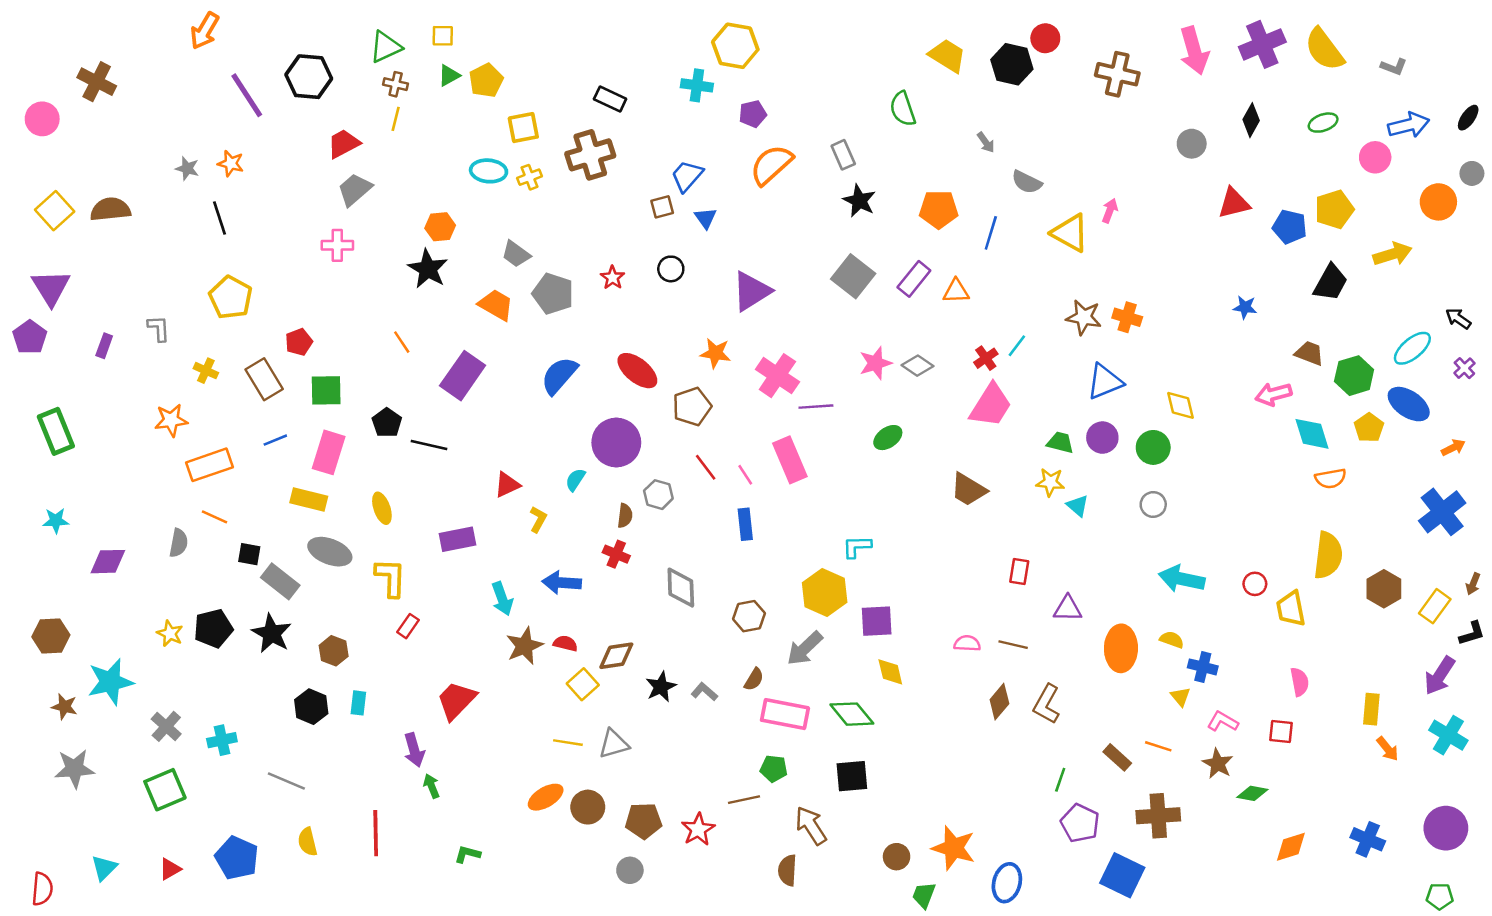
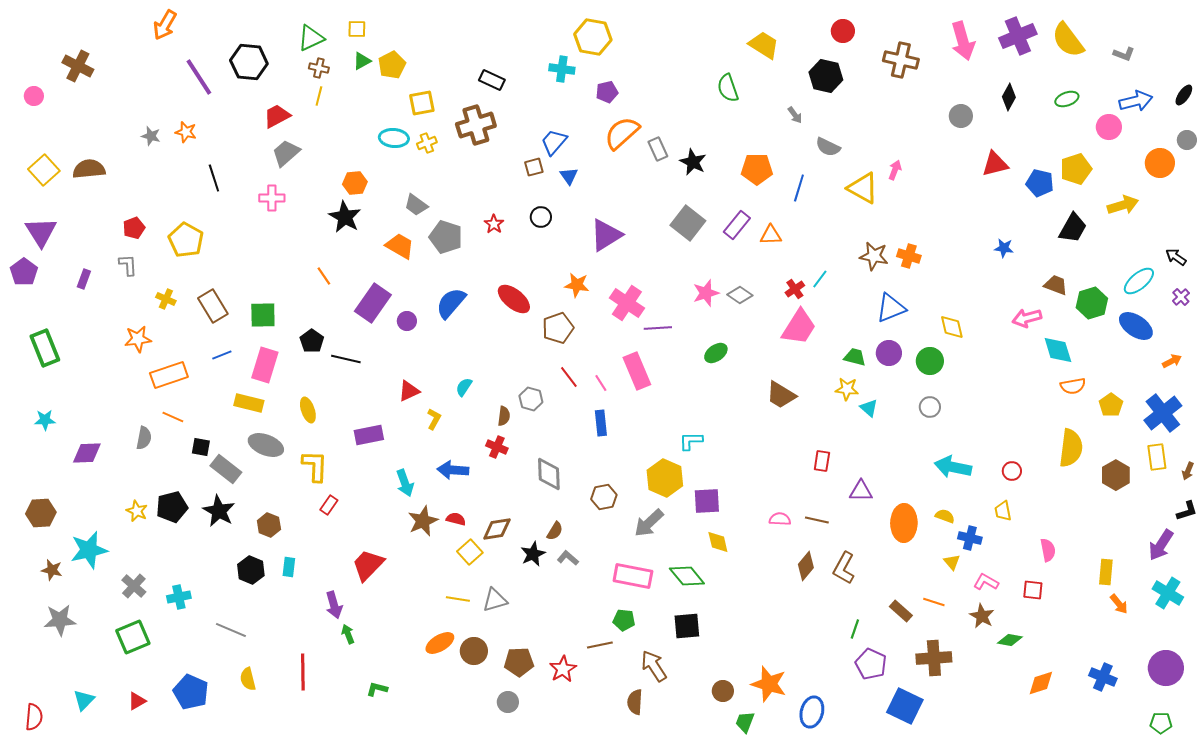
black hexagon: (1012, 64) -> (826, 76), moved
pink circle: (42, 119) -> (34, 96), size x0.7
gray rectangle: (843, 155) -> (658, 149), moved
black line: (219, 218) -> (214, 178), moved
red pentagon: (299, 342) -> (134, 228), moved
yellow pentagon: (1369, 428) -> (1111, 405), moved
purple circle: (616, 442) -> (407, 321), moved, size x0.5
yellow rectangle: (1435, 606) -> (1157, 457), moved, turned -44
yellow trapezoid: (1291, 609) -> (1003, 511), moved, size x0.7
brown semicircle: (754, 679) -> (555, 531), moved

